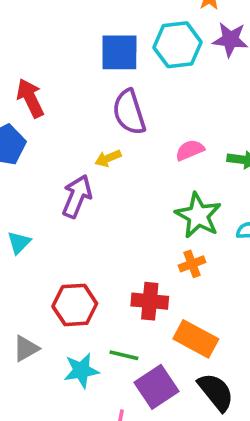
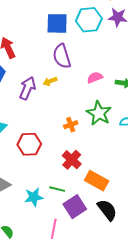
purple arrow: (77, 196) -> (27, 88), moved
orange cross: (192, 264) -> (71, 125), moved
red cross: (150, 301) -> (72, 160), turned 36
red hexagon: (75, 305) -> (29, 144), moved

